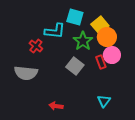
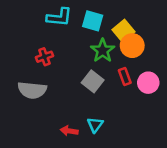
cyan L-shape: (55, 31) -> (59, 17), moved
red cross: (36, 46) -> (44, 57), turned 32
pink circle: (112, 55) -> (148, 83), moved
cyan triangle: (104, 101) -> (95, 125), moved

